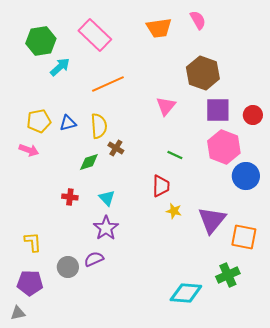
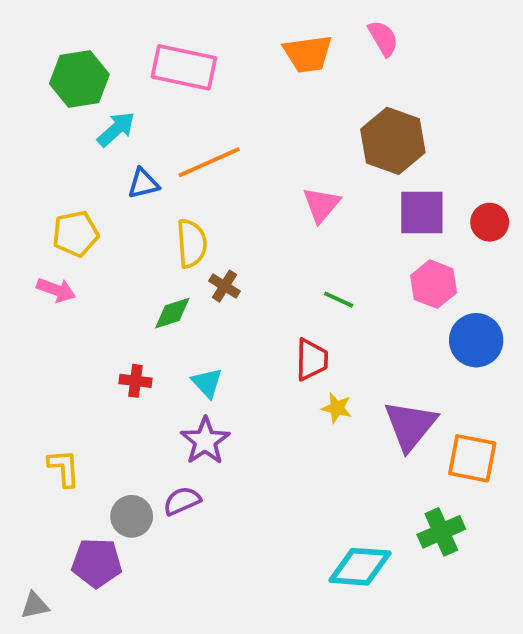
pink rectangle: (95, 35) -> (184, 67), turned -32
blue triangle: (68, 123) -> (143, 183), moved
pink hexagon: (224, 147) -> (434, 284), size x0.7
purple pentagon: (30, 283) -> (97, 563), moved

